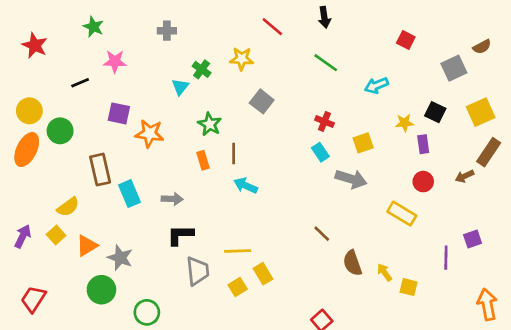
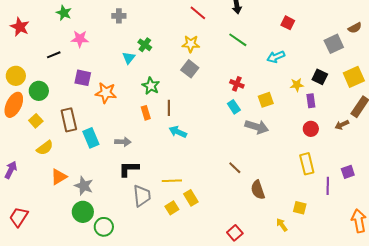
red square: (406, 40) -> (288, 23), moved
yellow star: (242, 59) -> (191, 44), moved
yellow rectangle: (402, 214) -> (307, 164), moved, turned 45
yellow square: (56, 235) -> (36, 121), moved
yellow arrow: (384, 272) -> (282, 225), moved
green circle: (101, 290) -> (83, 212), moved

